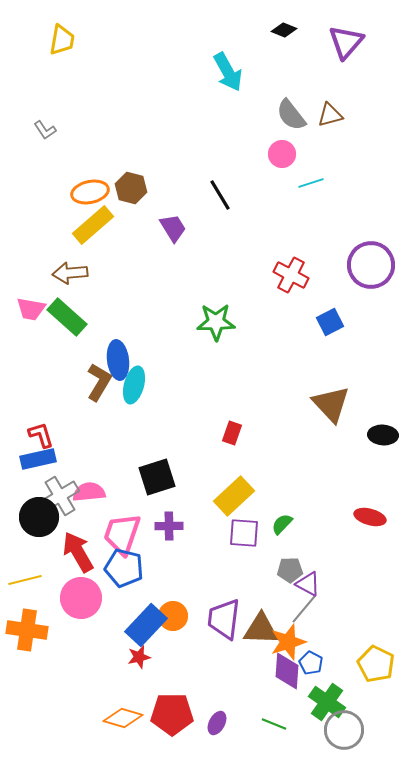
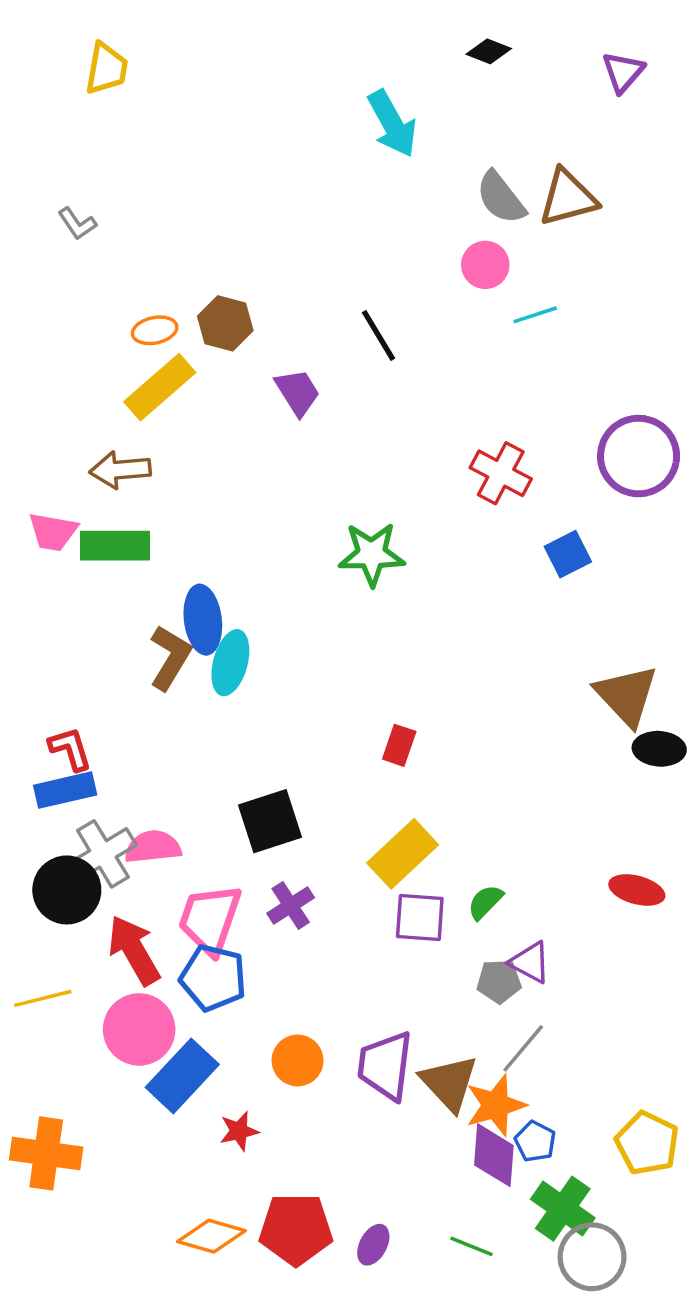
purple triangle: (346, 42) -> (623, 72), moved, size x0.7
brown triangle: (330, 115) -> (568, 198), size x1.4
orange ellipse: (90, 192) -> (155, 330), size x0.7
green rectangle: (67, 317) -> (115, 546), turned -42
brown triangle: (331, 404) -> (626, 695), moved
purple cross: (169, 526) -> (291, 905), turned -32
purple triangle: (308, 584) -> (530, 962), moved
blue rectangle: (146, 625) -> (182, 1076), moved
brown triangle: (261, 629) -> (449, 1083), turned 45
orange cross: (27, 630) -> (46, 1153), moved

